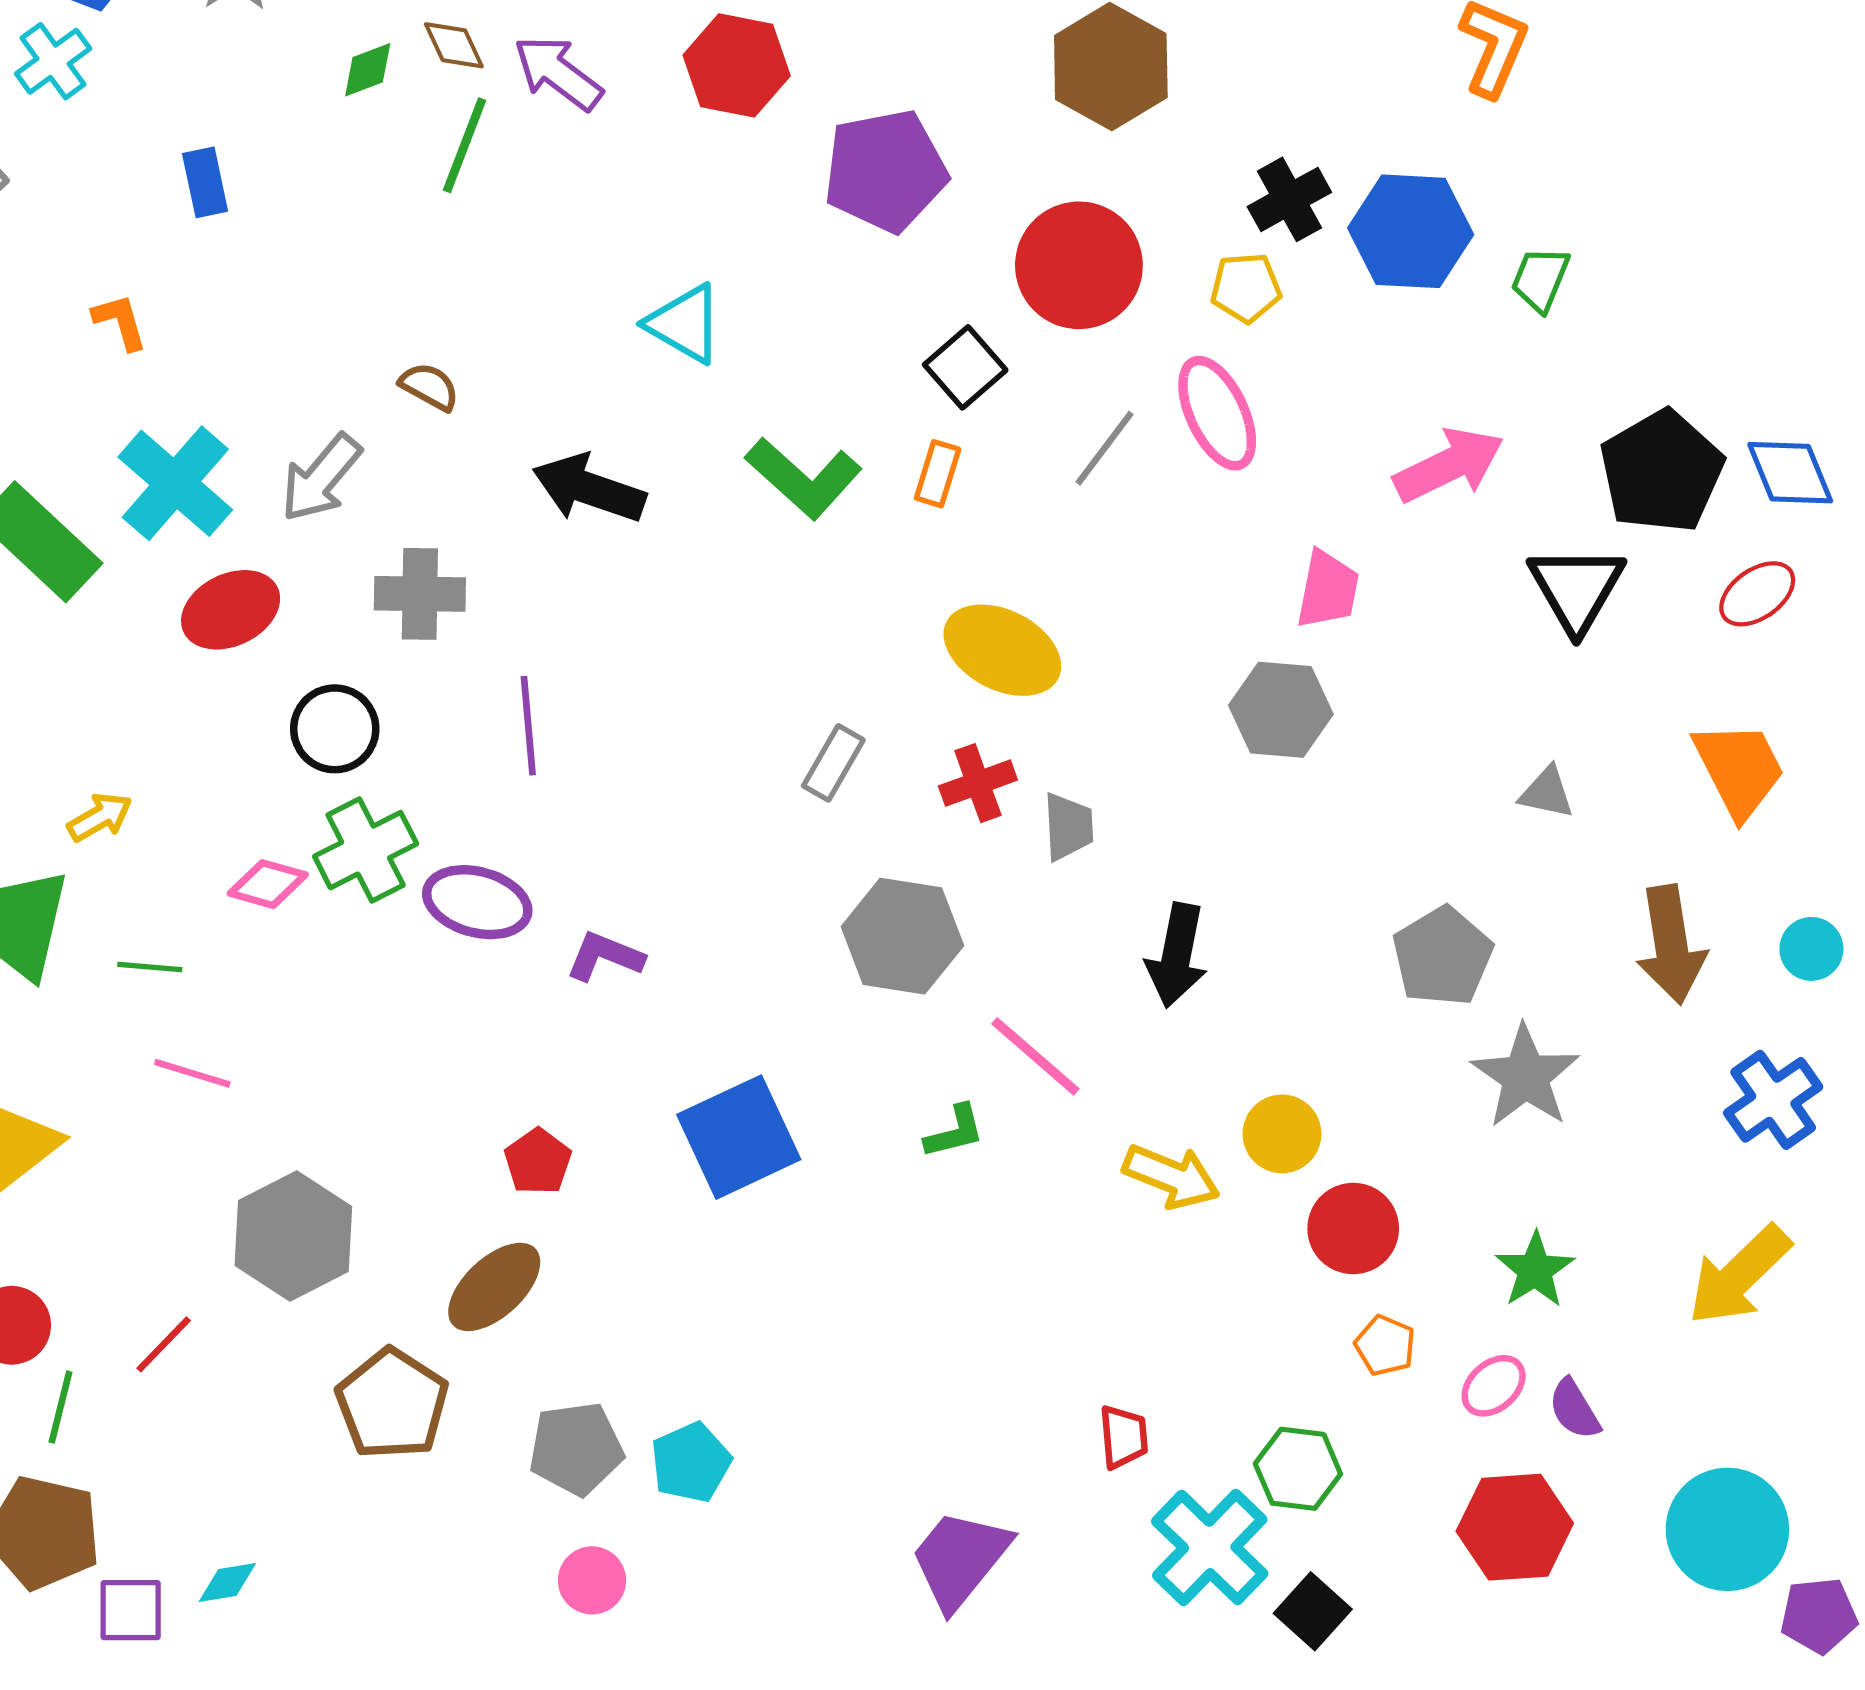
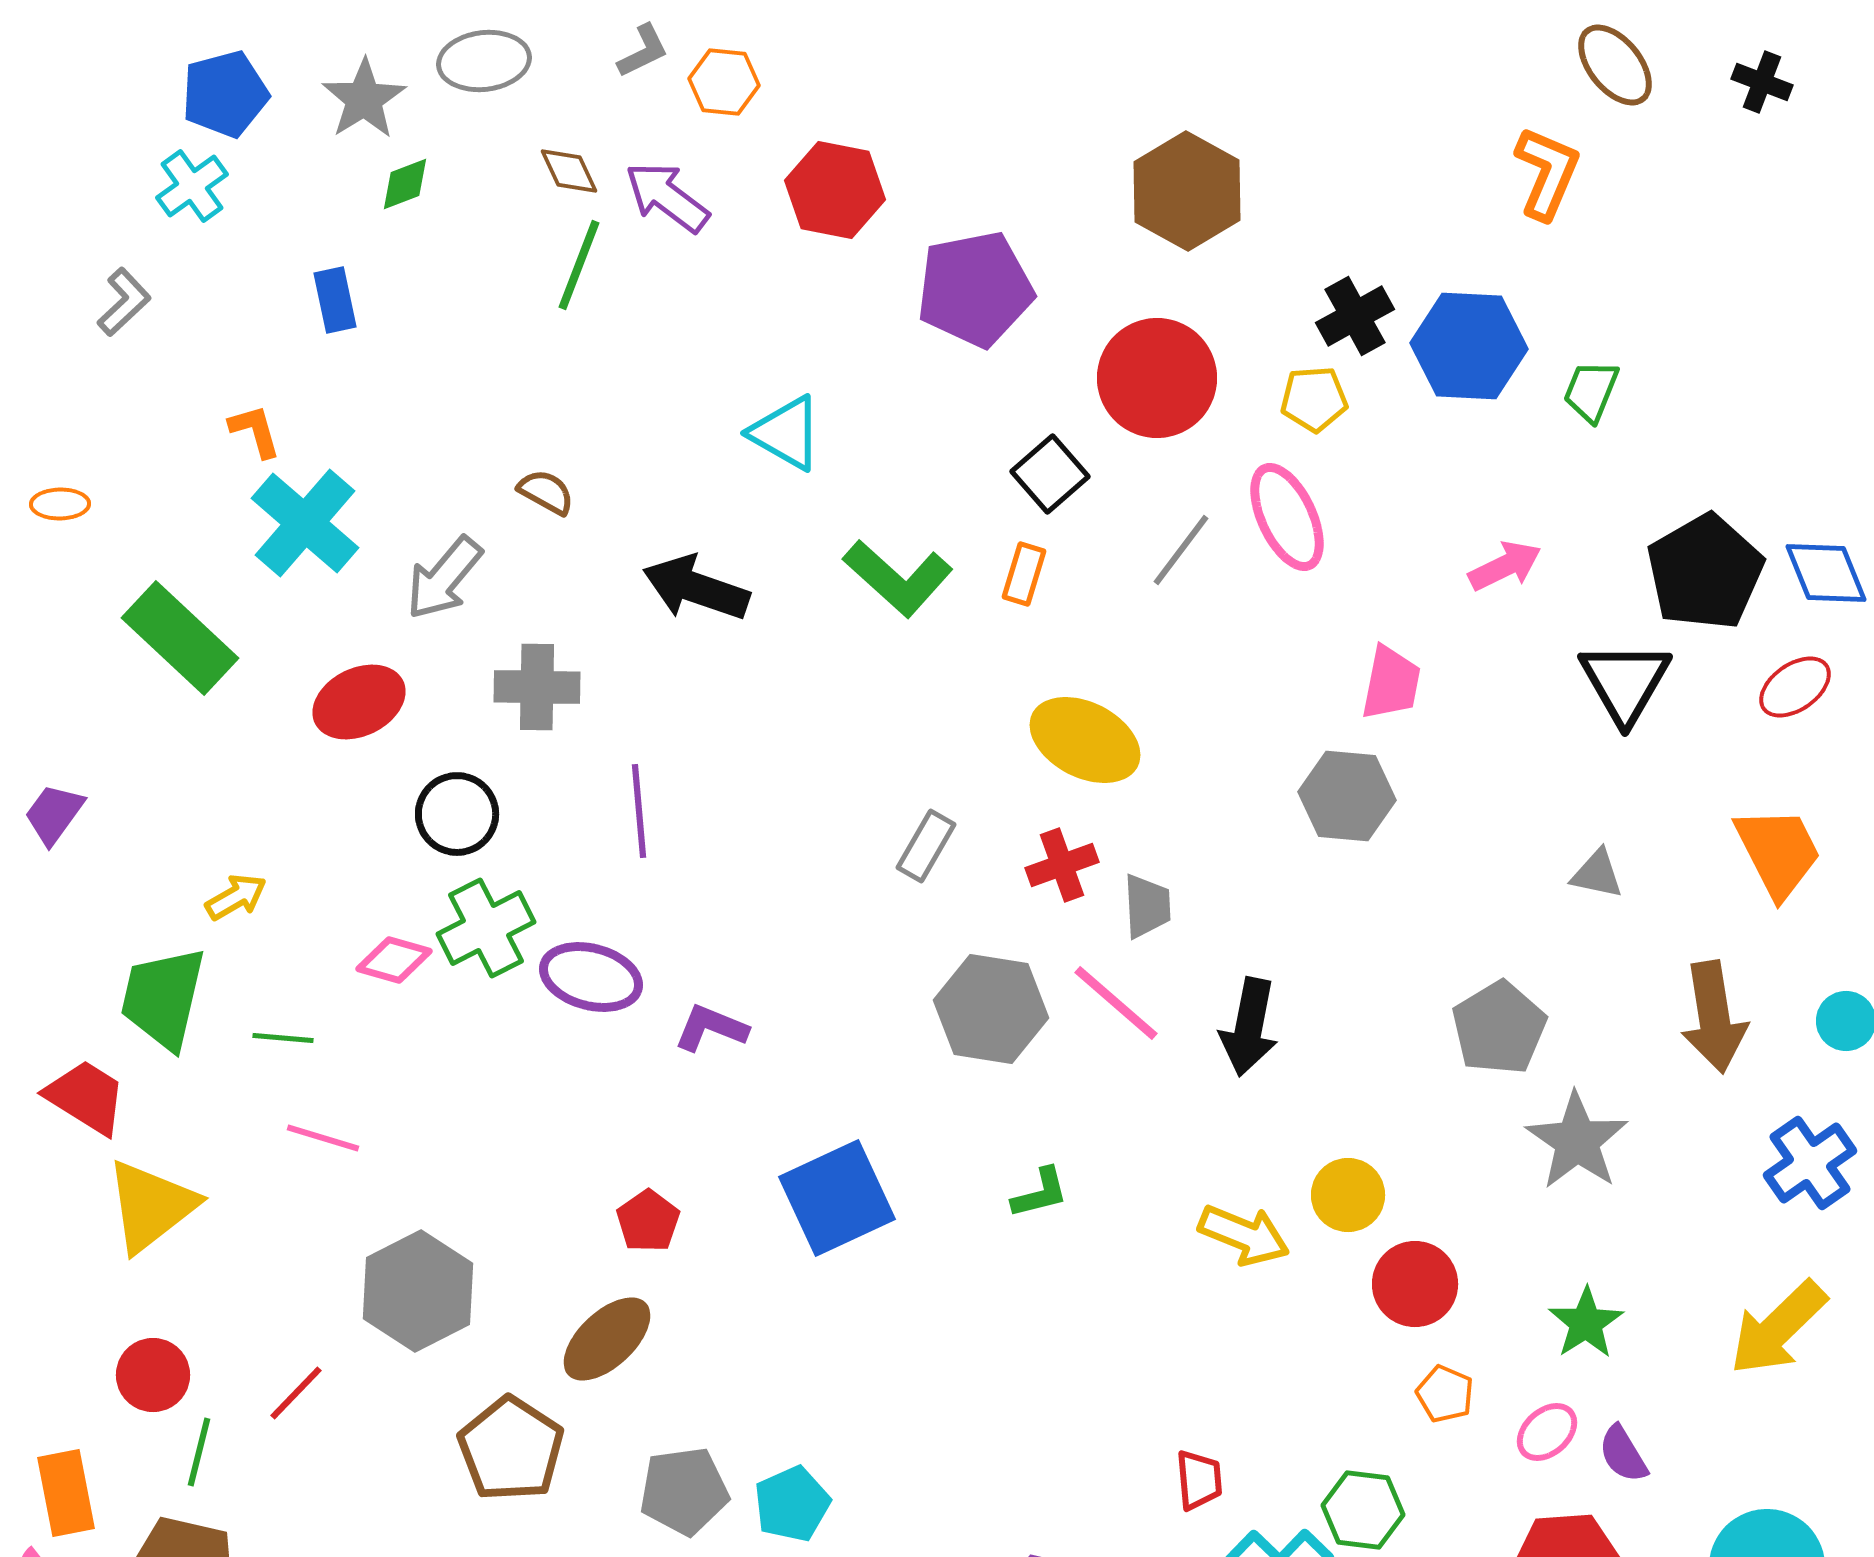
green diamond: (368, 70) -> (405, 184), moved
pink arrow: (1449, 465) -> (1505, 566), size x0.7
cyan cross: (175, 483) -> (305, 523), moved
pink line: (1035, 1056) -> (1116, 1003), moved

